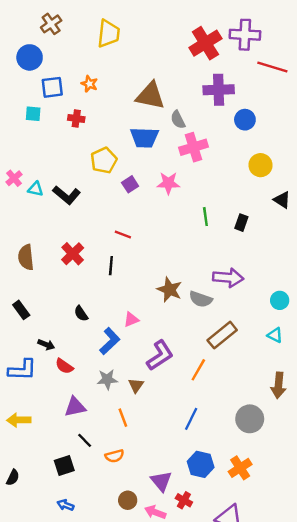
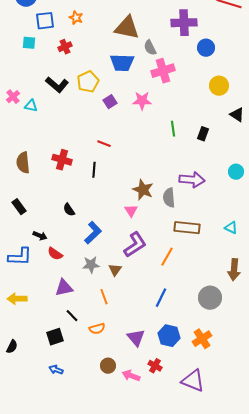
red cross: (76, 118) -> (65, 47), turned -32
black L-shape: (67, 195) -> (57, 85), moved
red cross: (73, 254) -> (62, 160), turned -30
gray semicircle: (201, 299) -> (169, 198), turned 66
cyan circle: (280, 300) -> (236, 172), moved
pink triangle: (131, 320) -> (131, 211), moved, turned -40
brown rectangle: (222, 335) -> (187, 228), turned 45
purple triangle: (161, 481) -> (136, 338), moved

